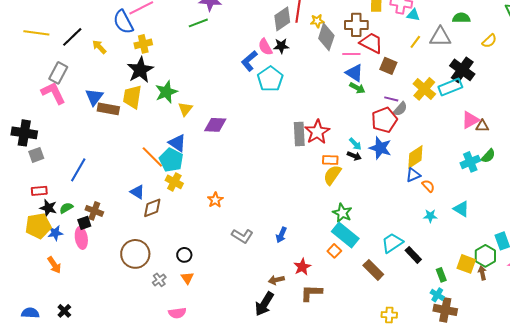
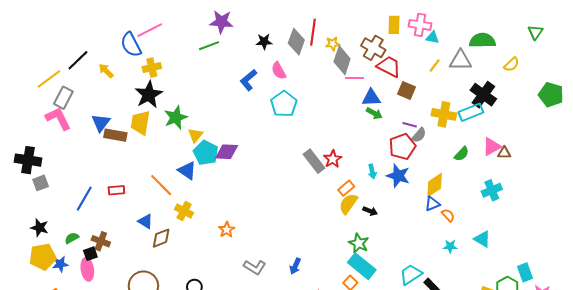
green semicircle: (461, 18) -> (482, 41), size x1.4
gray diamond: (282, 19) -> (296, 42), turned -35
brown cross: (356, 25) -> (373, 48), turned 30
yellow line: (36, 33) -> (49, 79), moved, turned -45
black star: (281, 46) -> (264, 42), moved
pink line: (351, 54) -> (355, 78), moved
blue L-shape: (249, 61) -> (248, 80), moved
blue triangle: (354, 73) -> (371, 98), turned -36
yellow cross: (424, 89) -> (444, 114), turned -30
red star: (317, 132) -> (333, 159), size x0.7
gray rectangle: (299, 134) -> (314, 161), turned -35
cyan arrow: (355, 144) -> (372, 172), turned 32
black arrow: (354, 156) -> (370, 211), moved
green semicircle: (488, 156) -> (462, 154), moved
cyan pentagon: (171, 160) -> (206, 153), moved
orange rectangle: (330, 160) -> (346, 188), turned -42
red rectangle: (39, 191) -> (116, 190), moved
black star: (48, 208) -> (40, 228), moved

